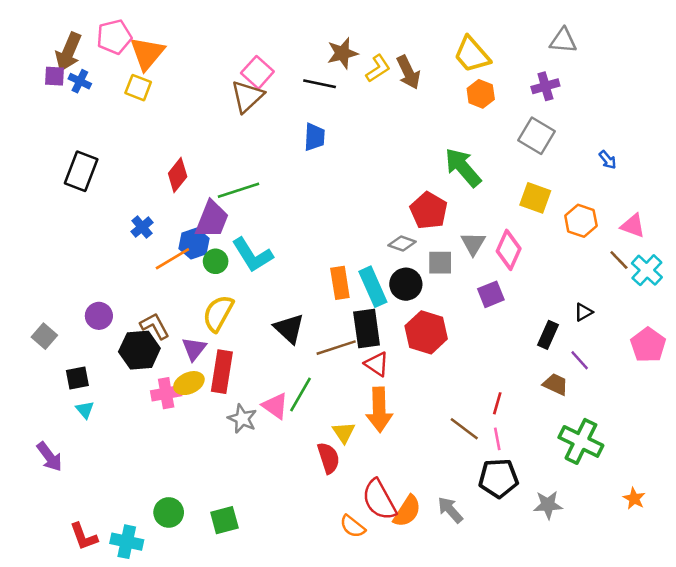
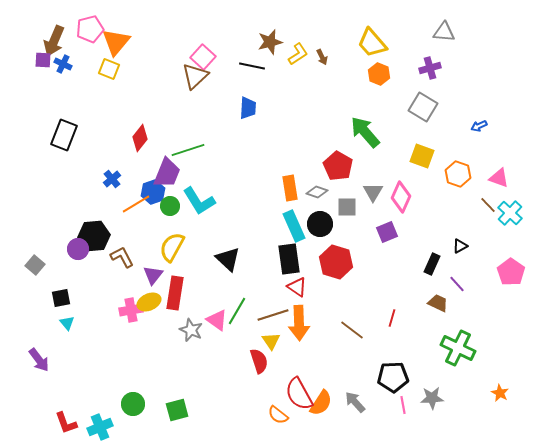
brown arrow: (408, 72) -> (322, 57), size x0.6
blue arrow: (608, 160) -> (479, 126), turned 105
orange rectangle: (340, 283) -> (290, 188), moved
brown line: (336, 348) -> (273, 315), moved
black hexagon: (139, 350) -> (94, 236), moved
brown line: (464, 429) -> (352, 330), moved
pink line: (497, 439) -> (403, 405), moved
cyan cross: (127, 542) -> (100, 427), turned -35

